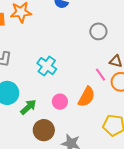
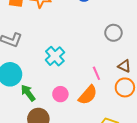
pink line: (101, 75) -> (96, 73), moved
green arrow: (28, 107) -> (28, 93), turned -96

